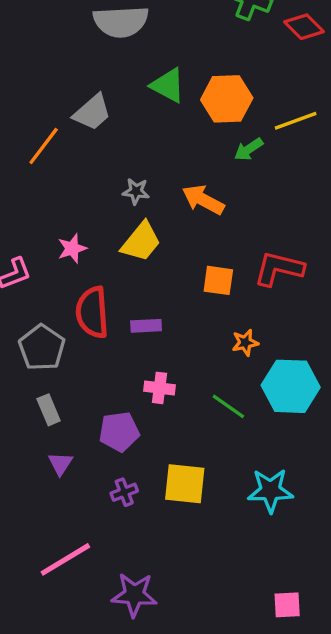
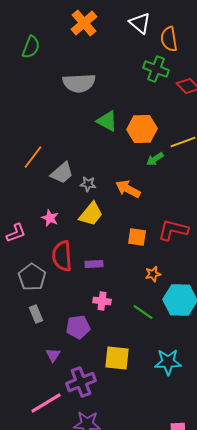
gray trapezoid: (92, 112) -> (62, 173), moved
pink star: (72, 248) -> (50, 218), turned -30
purple triangle: (60, 464) -> (53, 355), moved
purple cross: (124, 492) -> (81, 382), moved, size x1.8

